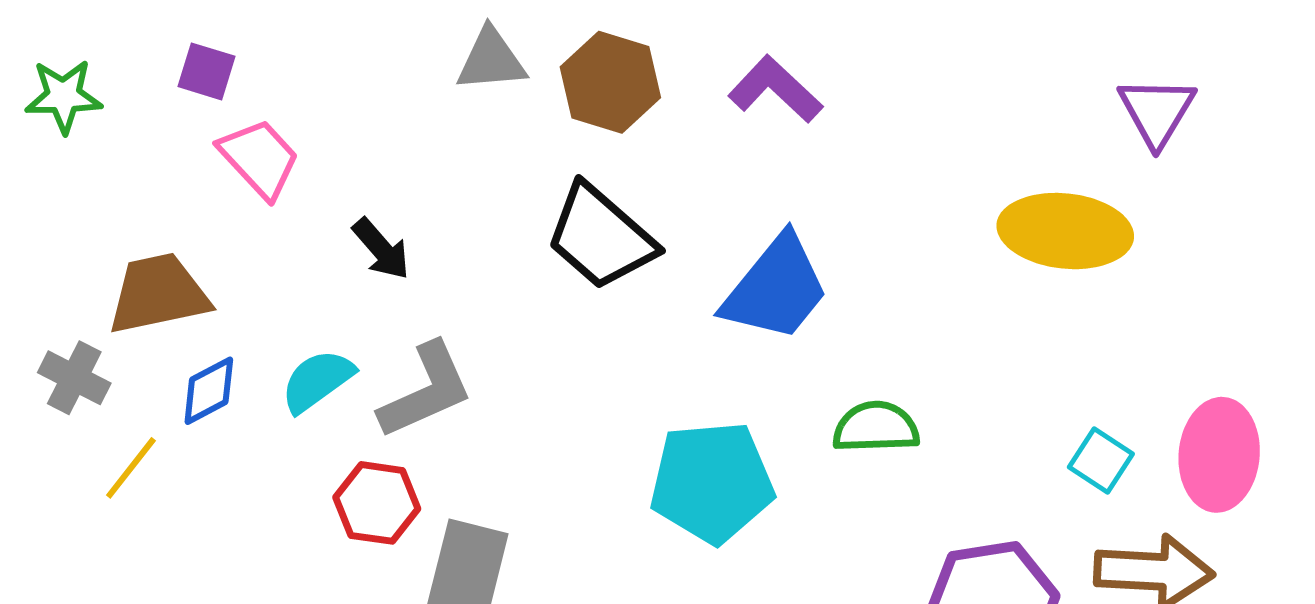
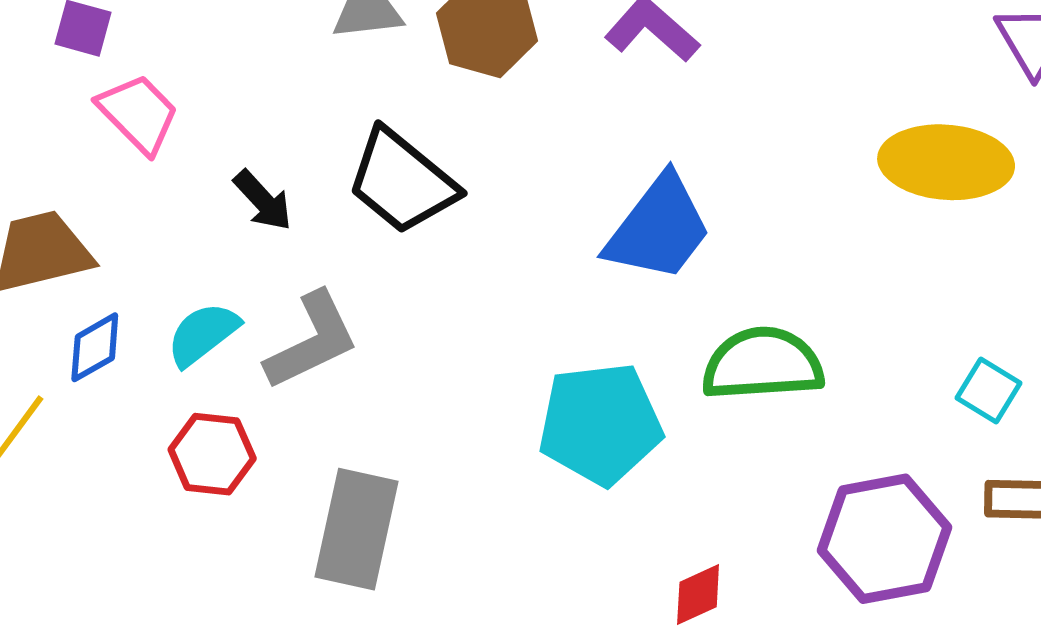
black trapezoid: (601, 237) -> (402, 181), moved
green semicircle: (876, 427) -> (763, 364), size x1.4
red hexagon: (377, 503) -> (212, 454), moved

